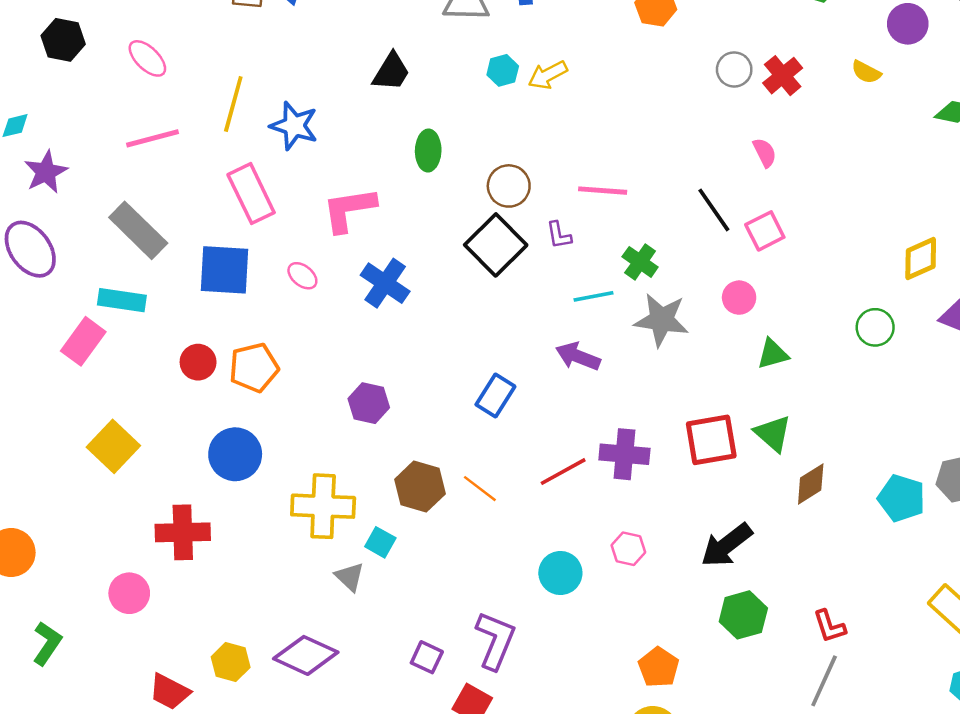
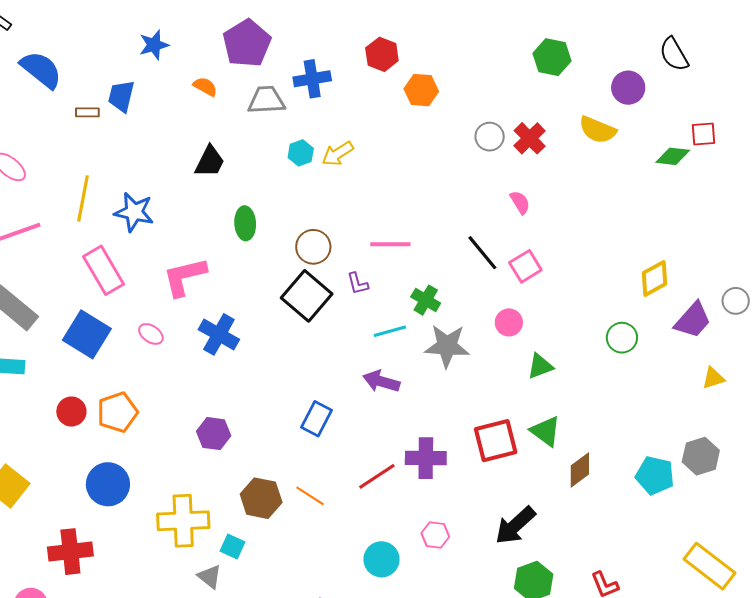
yellow semicircle: (866, 72) -> (598, 130), size x1.5
blue square: (225, 270) -> (87, 334), turned 33

